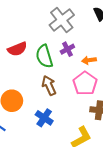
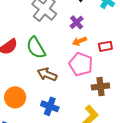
purple cross: (67, 49) -> (77, 22), moved
brown arrow: (49, 85) -> (47, 74), turned -30

